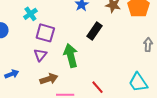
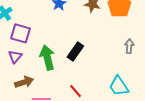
black rectangle: (95, 31) -> (75, 51), moved

